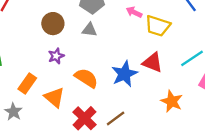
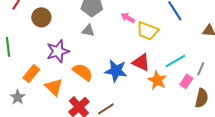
brown circle: (53, 24) -> (41, 17), moved
purple star: (56, 56) -> (58, 51), size x1.6
blue star: (124, 74) -> (116, 71), turned 30
orange star: (172, 101) -> (157, 80), moved

